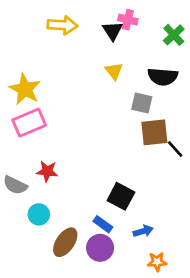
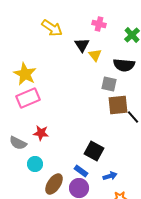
yellow arrow: (62, 25) -> (52, 28), turned 30
black triangle: (113, 31) -> (82, 45), moved
yellow triangle: (114, 71) -> (95, 55), moved

